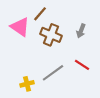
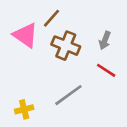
red line: (82, 65) -> (106, 70), moved
yellow cross: (27, 84) -> (24, 109), moved

